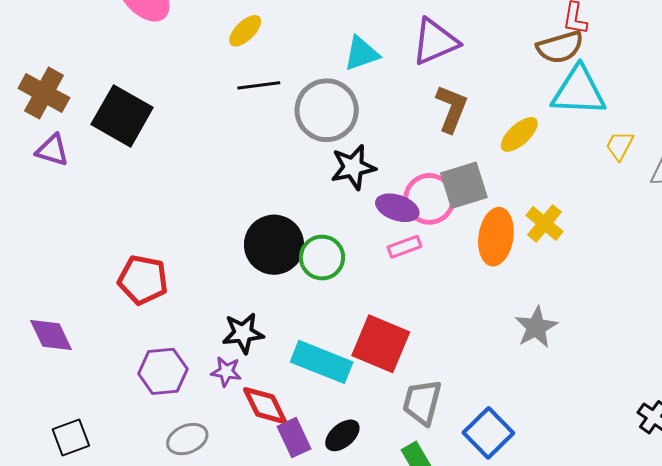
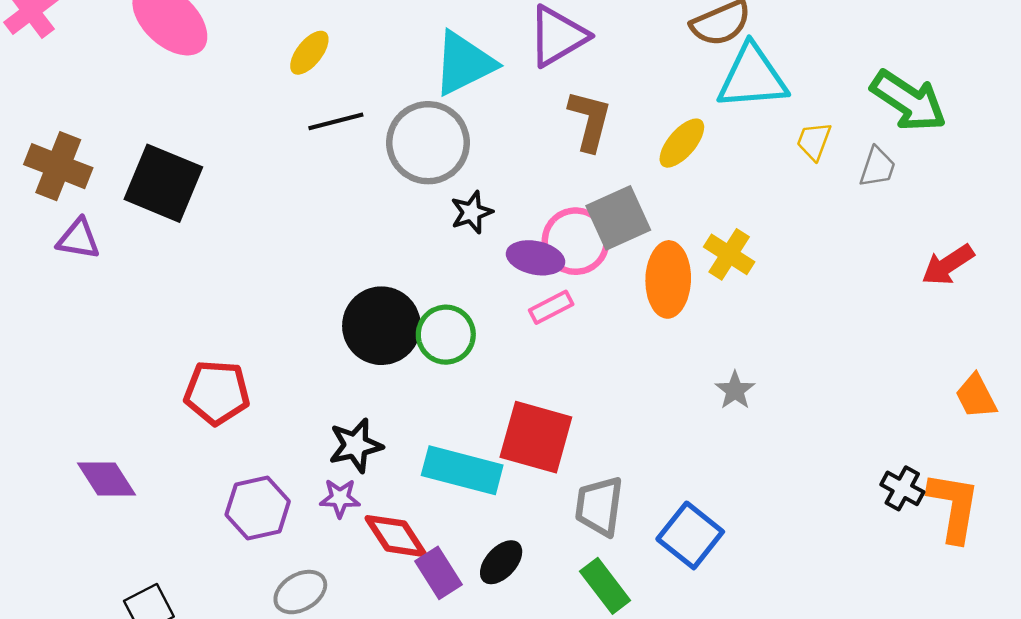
cyan triangle: (361, 53) -> (464, 63), size x1.4
black star: (353, 167) -> (472, 212), size x0.7
gray star: (536, 327) -> (735, 390), size x0.7

